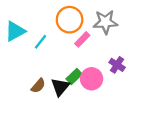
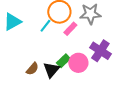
cyan line: (41, 42) -> (45, 26), moved
purple cross: (117, 65) -> (100, 51), size x1.5

